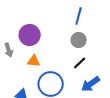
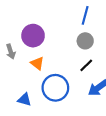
orange triangle: (34, 61) -> (37, 63), turned 32

